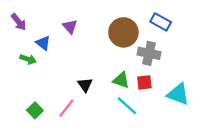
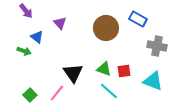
purple arrow: (19, 22) -> (26, 11), moved
gray cross: (149, 53) -> (157, 46), moved
black triangle: (85, 85) -> (73, 73), size x1.5

